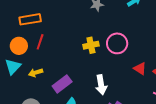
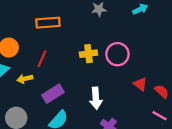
orange rectangle: (30, 19) -> (48, 23), moved
red line: (40, 42) -> (42, 59), moved

